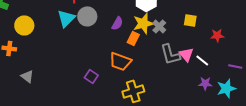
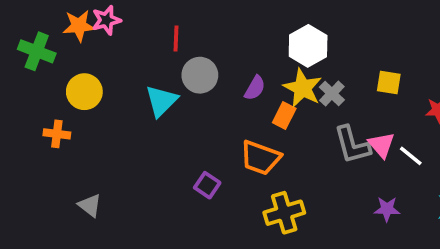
cyan triangle: (66, 18) -> (161, 101), moved
yellow star: (143, 23) -> (303, 88), turned -30
gray triangle: (27, 76) -> (90, 205), moved
purple star: (205, 83) -> (387, 209), moved

